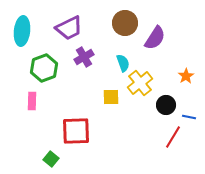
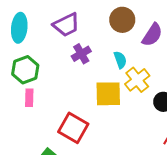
green hexagon: (44, 68) -> (25, 70), moved
yellow square: (111, 97) -> (108, 94), size x1.6
red square: (76, 131) -> (73, 128), turned 32

